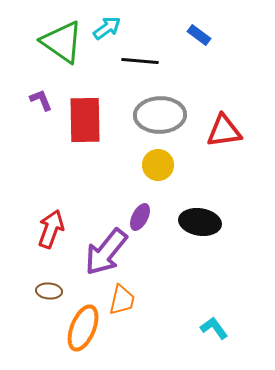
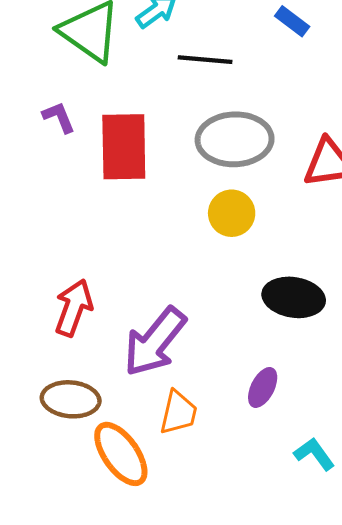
purple ellipse: (140, 217) -> (263, 387), moved
brown ellipse: (49, 291) -> (71, 399), size x1.5
orange ellipse: (83, 328) -> (121, 454), turned -57

